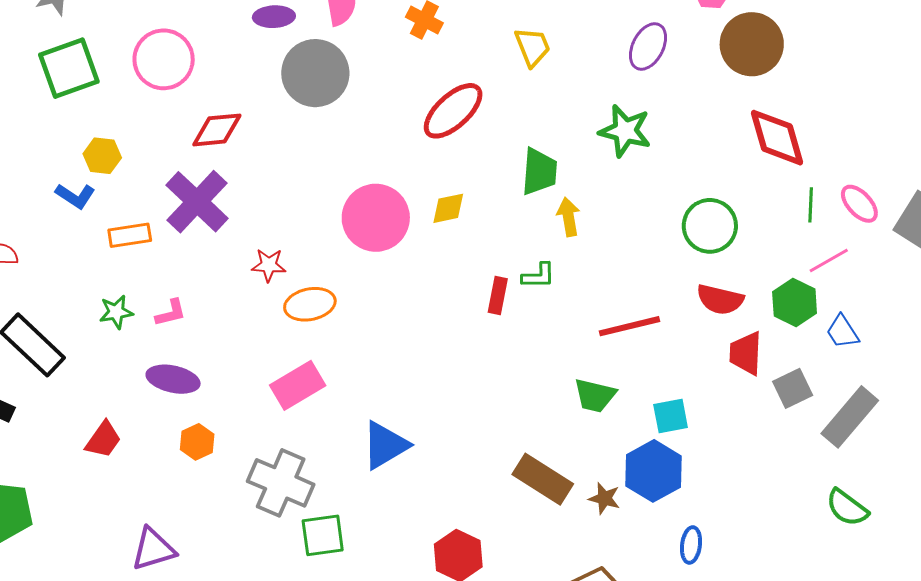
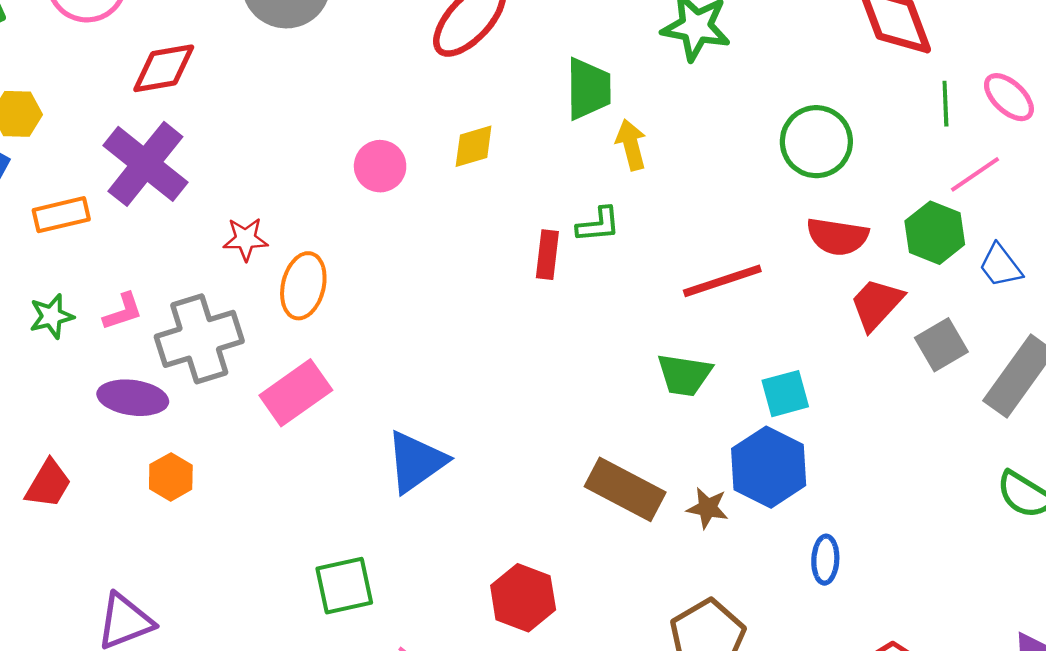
pink circle: (376, 218) -> (380, 166), size x0.6
orange ellipse: (310, 304) -> (303, 286), turned -60
red trapezoid: (746, 353) -> (876, 304), turned 45
gray cross: (281, 483) -> (199, 339), moved, turned -36

